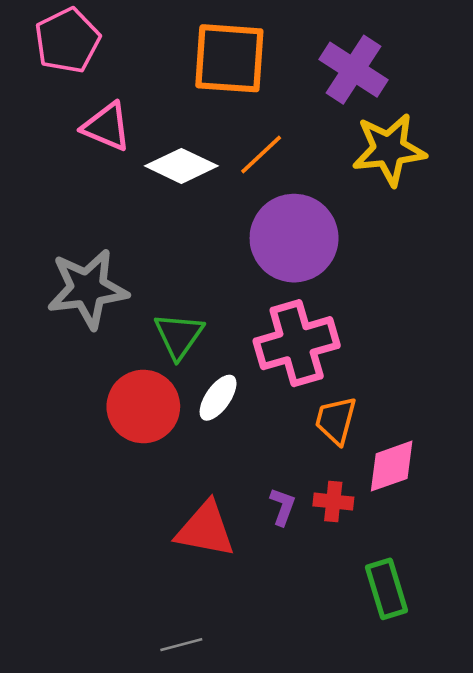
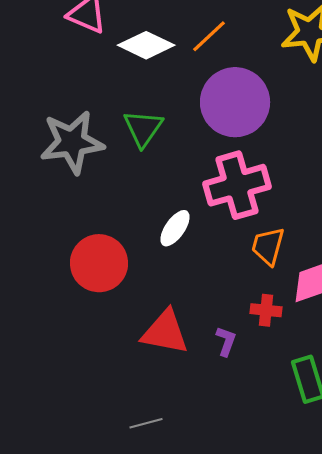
green triangle: (179, 336) -> (143, 128), moved
red circle: (143, 407) -> (99, 263), moved
purple L-shape: (283, 507) -> (226, 341), moved

